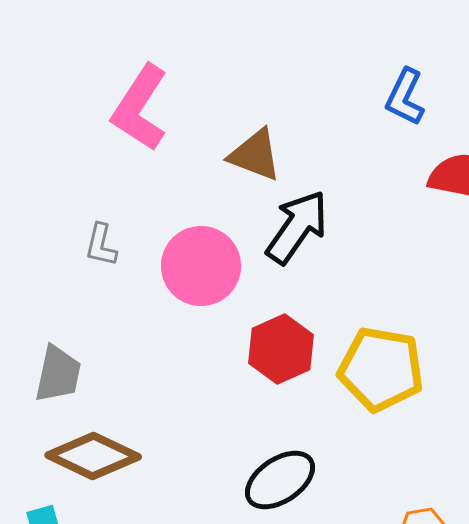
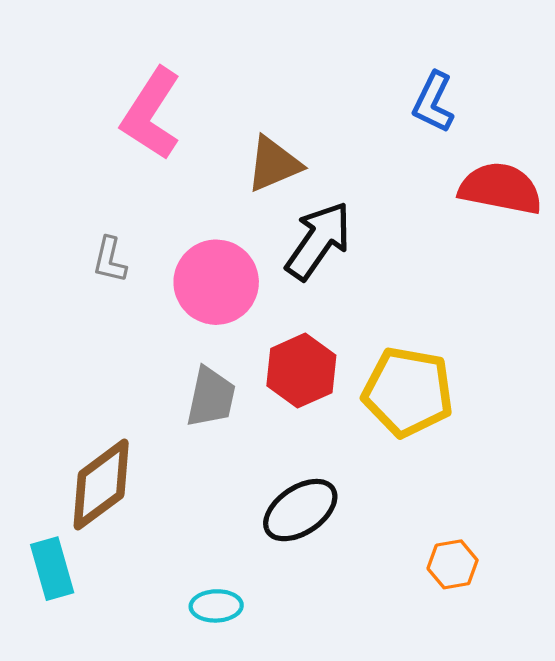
brown triangle: (255, 155) -> (274, 164), turned -44
gray trapezoid: (58, 374) -> (211, 397), moved
brown diamond: (93, 456) -> (101, 485), turned -62

